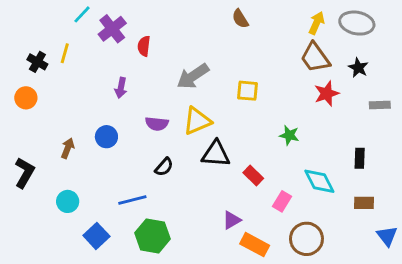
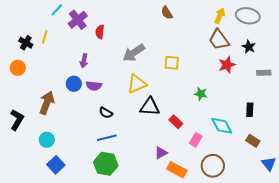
purple semicircle: (157, 124) -> (94, 86), moved
blue circle: (106, 137) -> (74, 84), moved
brown arrow: (68, 148) -> (47, 103), size x1.6
black semicircle: (164, 167) -> (106, 113), moved, turned 80
blue line: (132, 200) -> (107, 138), moved
brown rectangle: (364, 203) -> (253, 141), turned 32
blue square: (96, 236) -> (56, 165), moved

